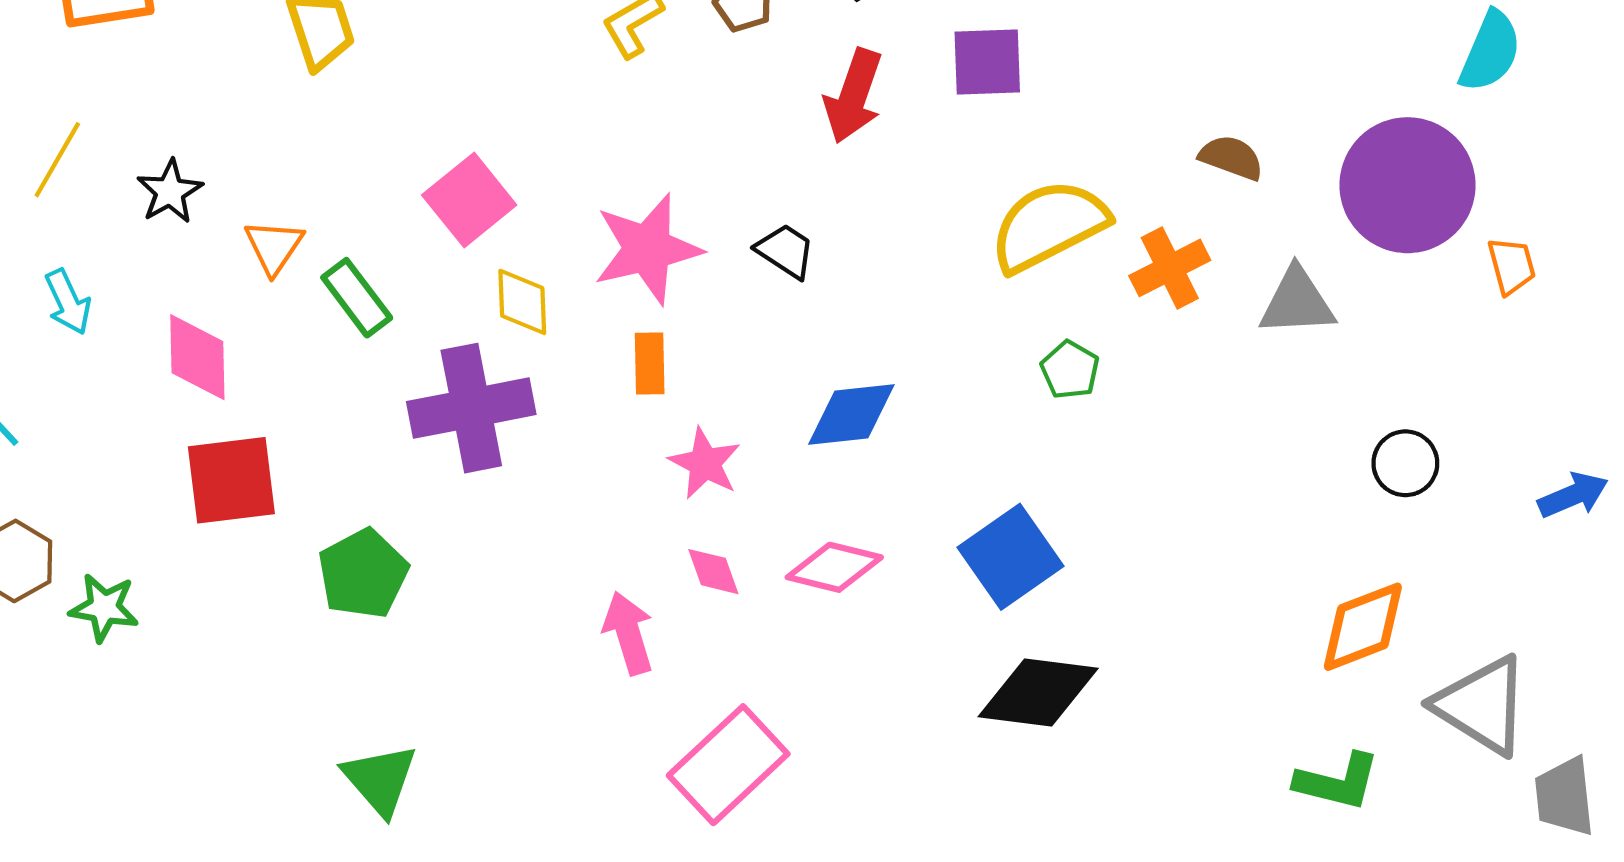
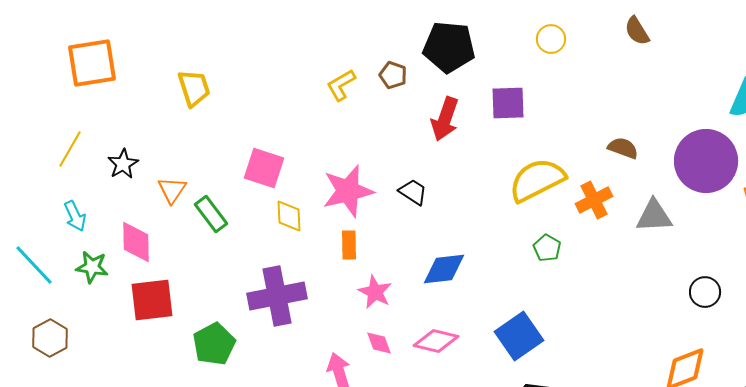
pink square: (469, 200) -> (264, 168), turned -33
purple cross: (471, 408) -> (277, 296), moved
green star: (104, 608) -> (92, 267), moved

